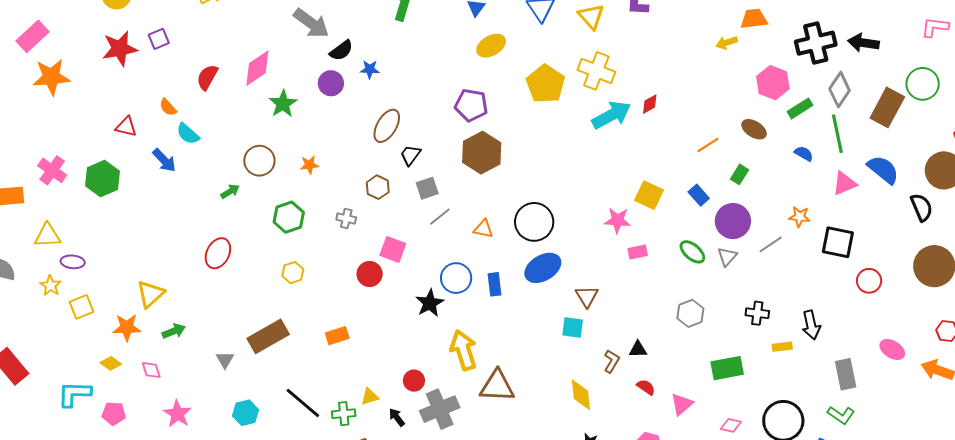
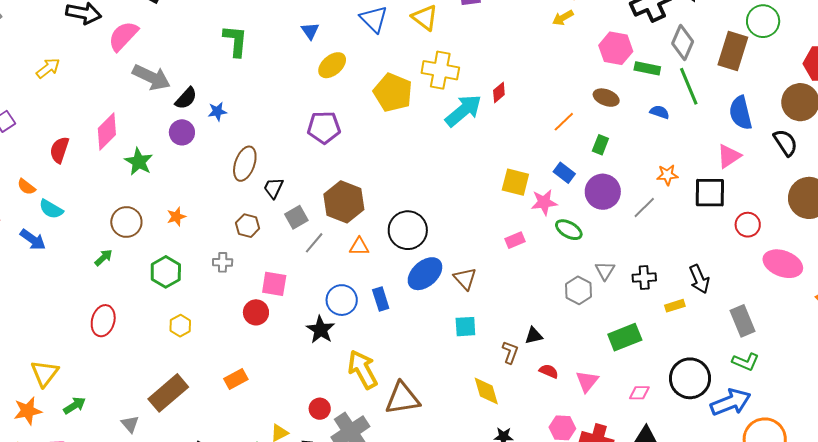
green rectangle: (800, 108) -> (647, 68), turned 55
brown hexagon: (482, 153) -> (344, 202), moved
blue semicircle: (883, 170) -> (741, 113), turned -132
pink triangle: (844, 184) -> (729, 156), moved
pink star: (618, 220) -> (544, 202), moved
gray triangle: (727, 257) -> (605, 271), moved
brown triangle: (587, 296) -> (465, 279), moved
pink ellipse: (892, 349) -> (783, 264), moved, size x1.5

